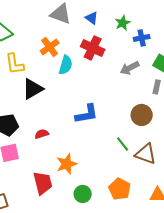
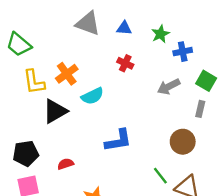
blue triangle: (92, 18) -> (124, 28), turned -32
orange cross: (50, 47) -> (67, 74), moved
red cross: (93, 48) -> (125, 63), size x0.6
cyan semicircle: (66, 65) -> (92, 96), moved, turned 48

